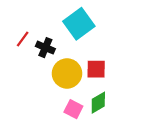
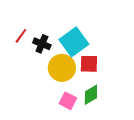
cyan square: (79, 24) -> (74, 42), moved

